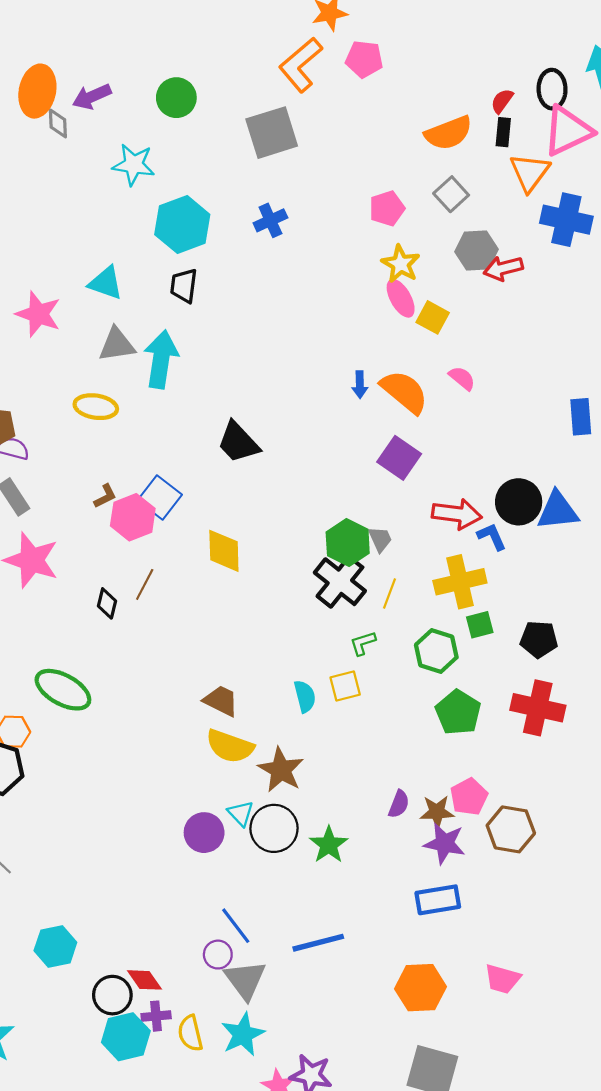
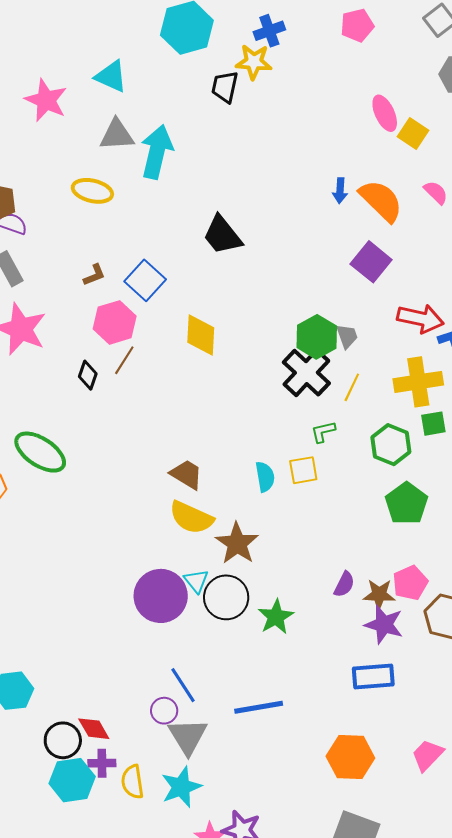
pink pentagon: (387, 208) -> (357, 25), moved
yellow star: (401, 264) -> (254, 62), moved, turned -30
black trapezoid: (184, 286) -> (225, 87), moved
pink hexagon: (133, 517) -> (115, 322), moved
purple circle: (204, 833) -> (161, 596), size x1.4
pink trapezoid: (502, 979) -> (427, 755), turned 114

